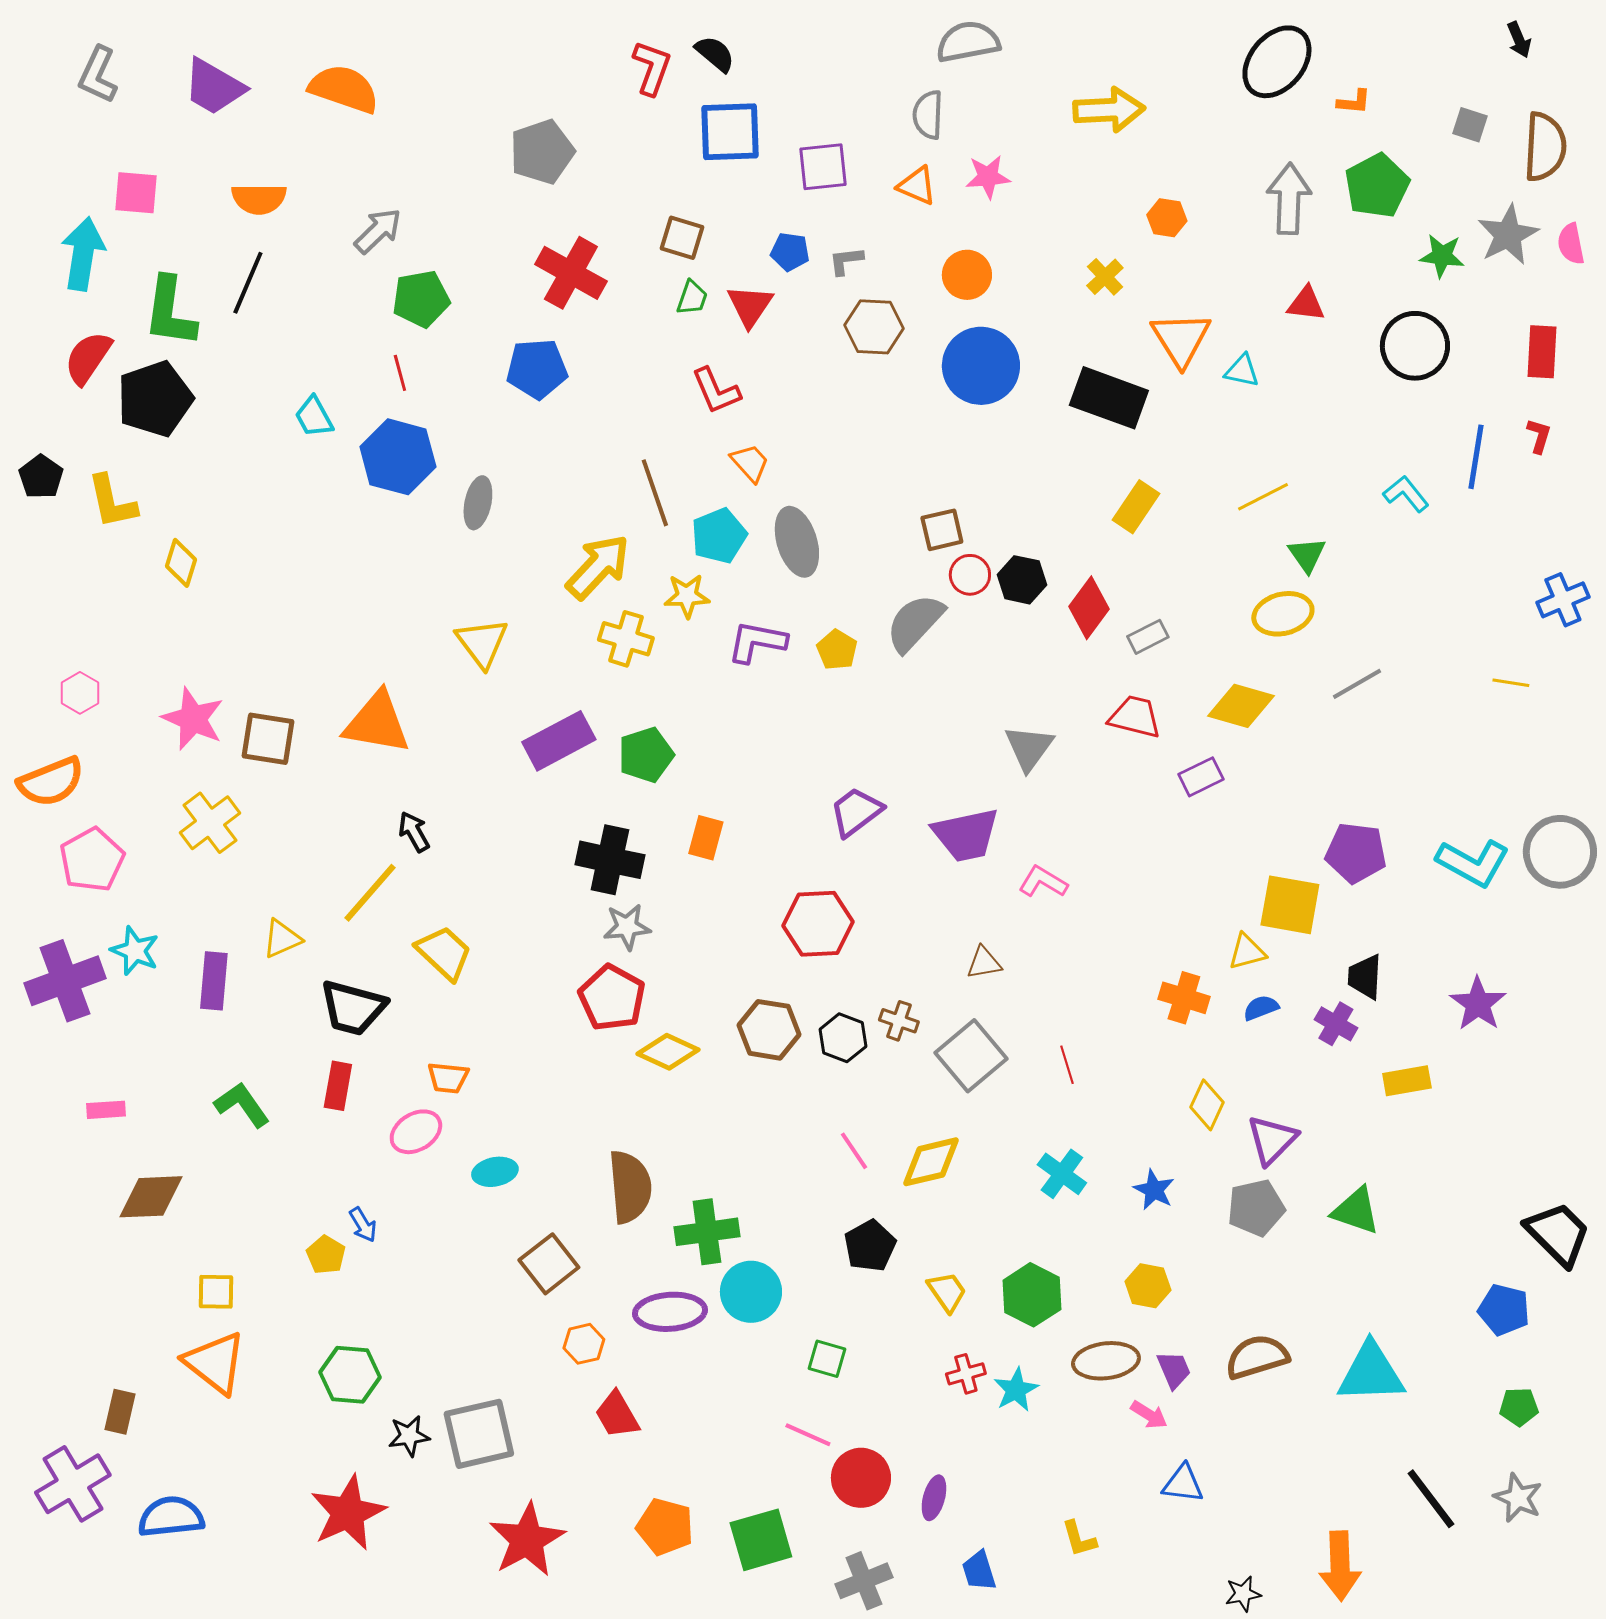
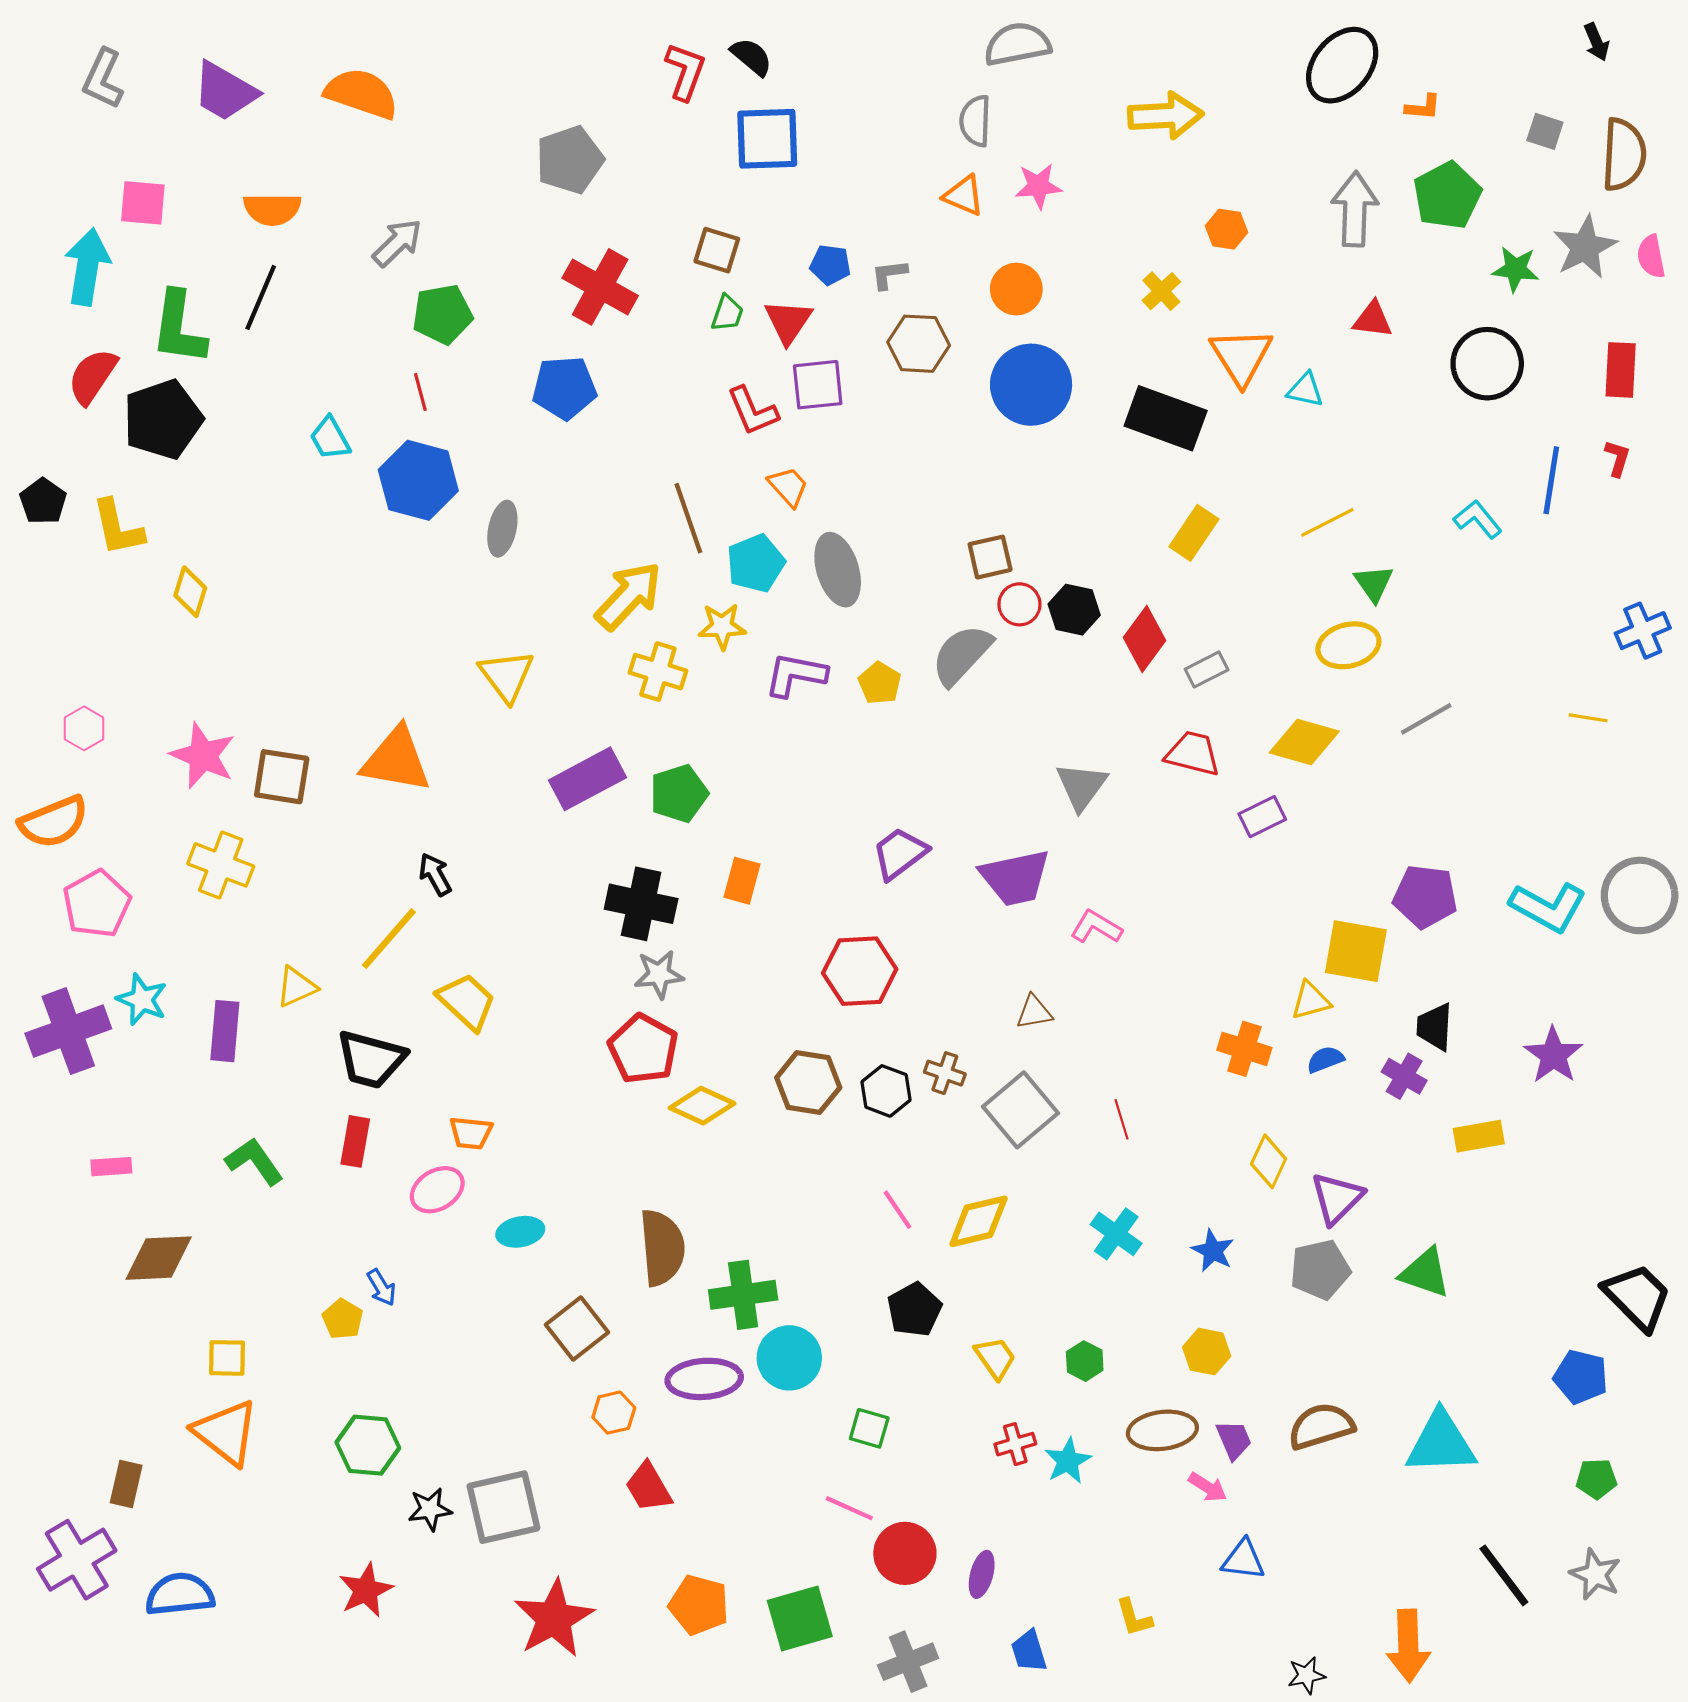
purple square: (823, 167) -> (818, 385), moved
yellow cross: (210, 823) -> (221, 865), turned -32
green hexagon: (1032, 1295) -> (1085, 1361), size x0.6
red star: (348, 1513) -> (366, 1590), size x0.7

